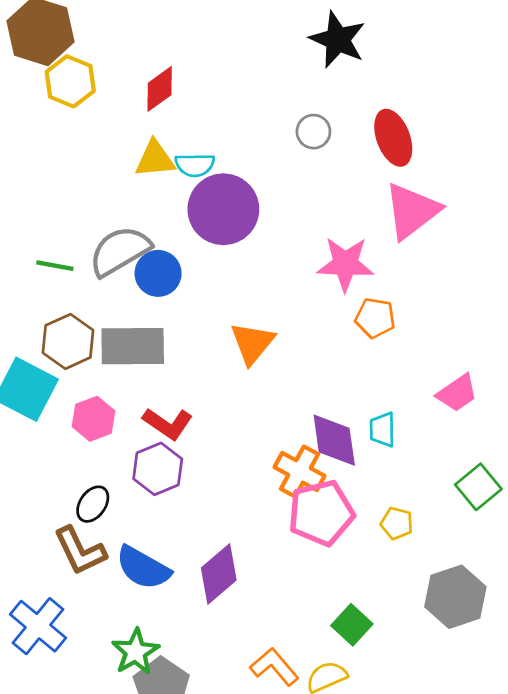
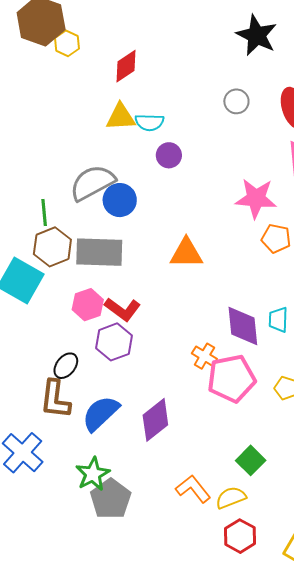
yellow hexagon: (70, 81) -> (67, 43), moved, size x0.7
purple circle: (223, 209) -> (169, 155), size x0.5
green line: (55, 266) -> (44, 212), moved, turned 72
orange triangle: (252, 343) -> (186, 253), turned 48
pink hexagon: (93, 419) -> (88, 305), moved
orange cross: (299, 471) -> (204, 356), moved, size x0.7
brown L-shape: (80, 551) -> (55, 399), turned 30
blue semicircle: (143, 568) -> (101, 413), turned 105

